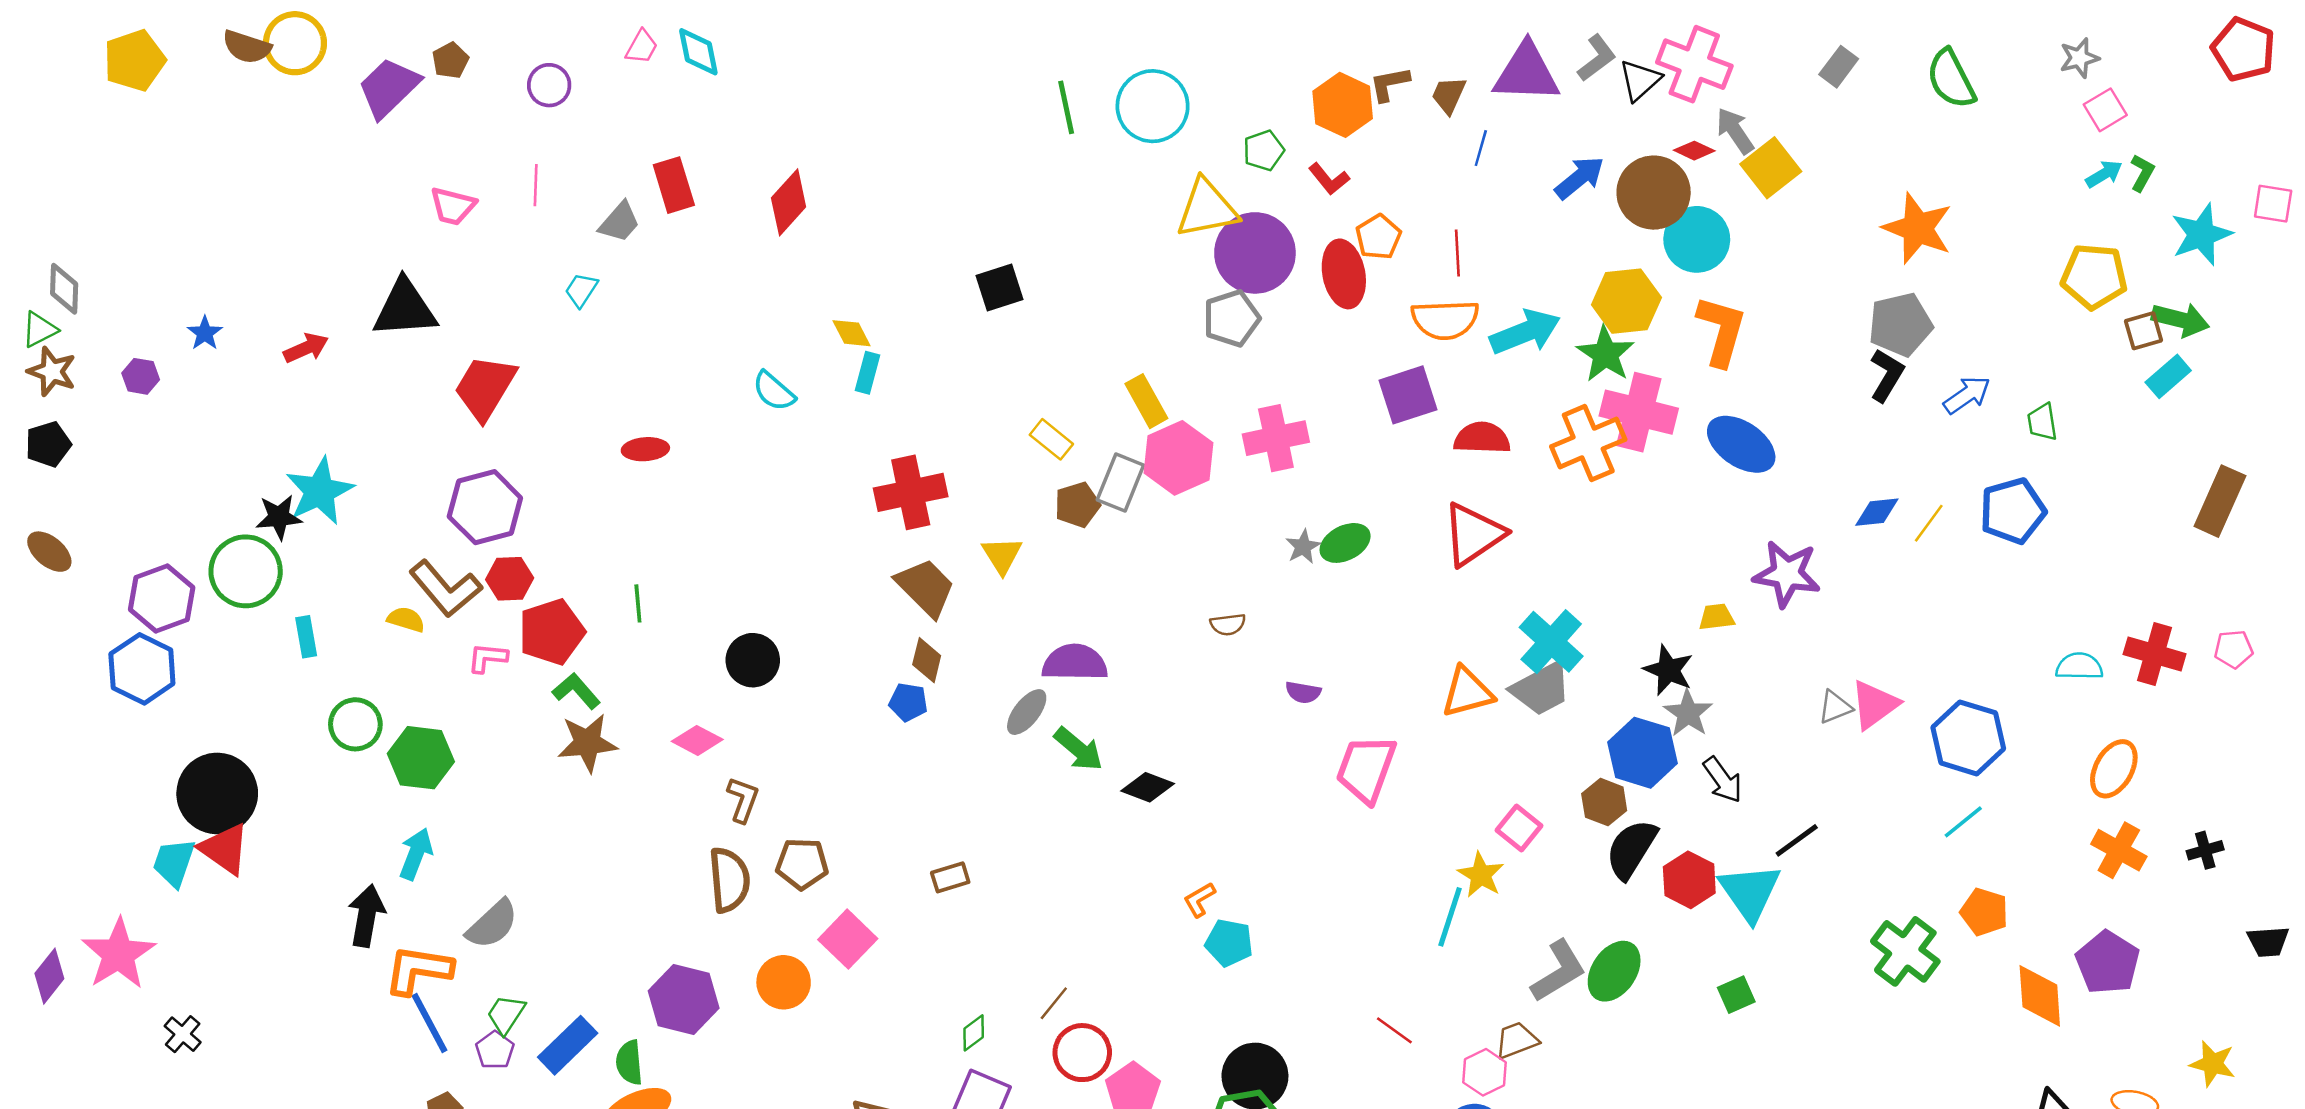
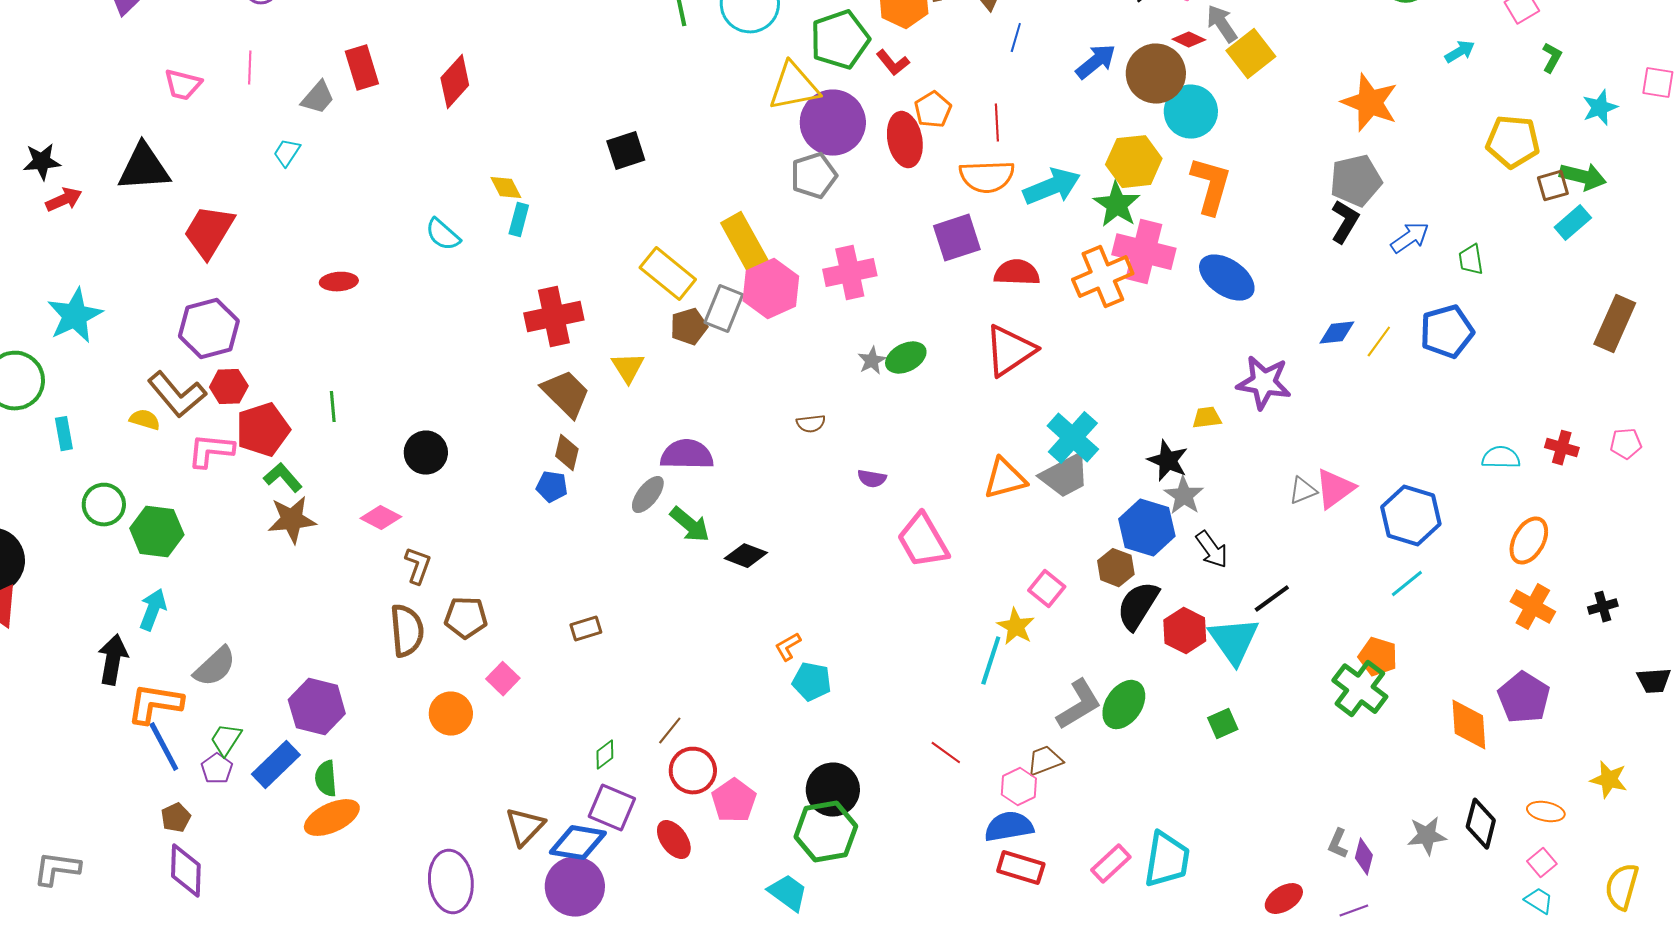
green pentagon: (1264, 151) -> (840, 40), size x1.8
cyan arrow: (2104, 174) -> (1460, 52), moved
cyan star: (2201, 234) -> (1600, 108), size x0.7
yellow rectangle: (1146, 401) -> (745, 243), size x1.4
yellow rectangle: (1051, 439) -> (668, 274), size x1.6
black star: (279, 517) -> (42, 162), moved
red cross: (2155, 654) -> (1562, 448), size x0.7
pink L-shape: (487, 658) -> (211, 451), size x1.4
pink trapezoid: (1366, 769) -> (923, 541), turned -50
orange pentagon: (1984, 912) -> (1378, 657), moved
pink square: (848, 939) -> (503, 679), size x0.7
purple hexagon: (684, 1000) -> (317, 707), moved

